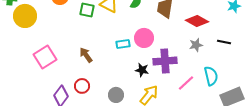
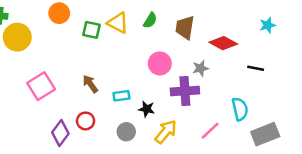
cyan rectangle: (123, 44) -> (121, 96), moved
gray star: (196, 45) -> (200, 68), moved
black star: (142, 70) -> (147, 109), moved
pink line: (186, 83) -> (210, 131), moved

